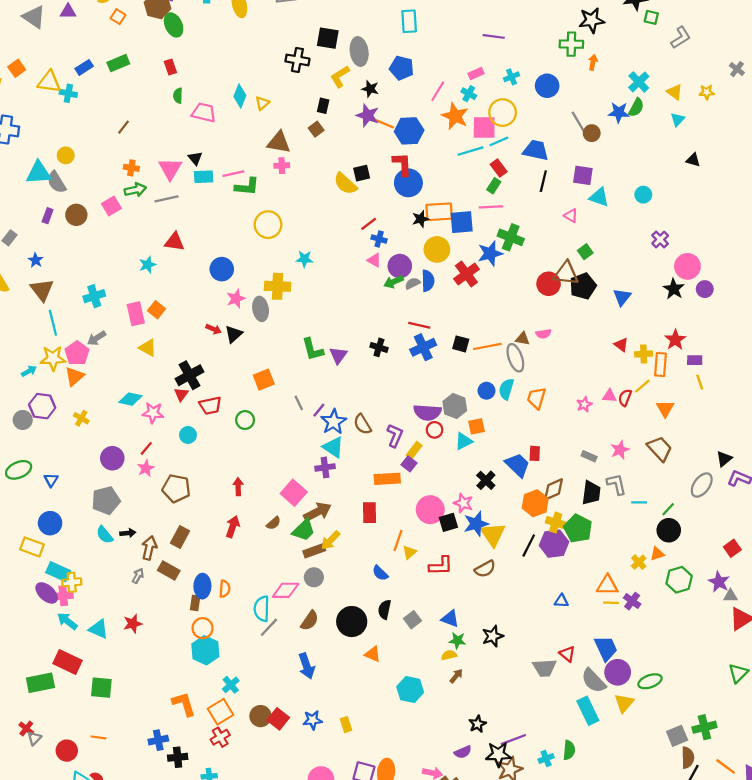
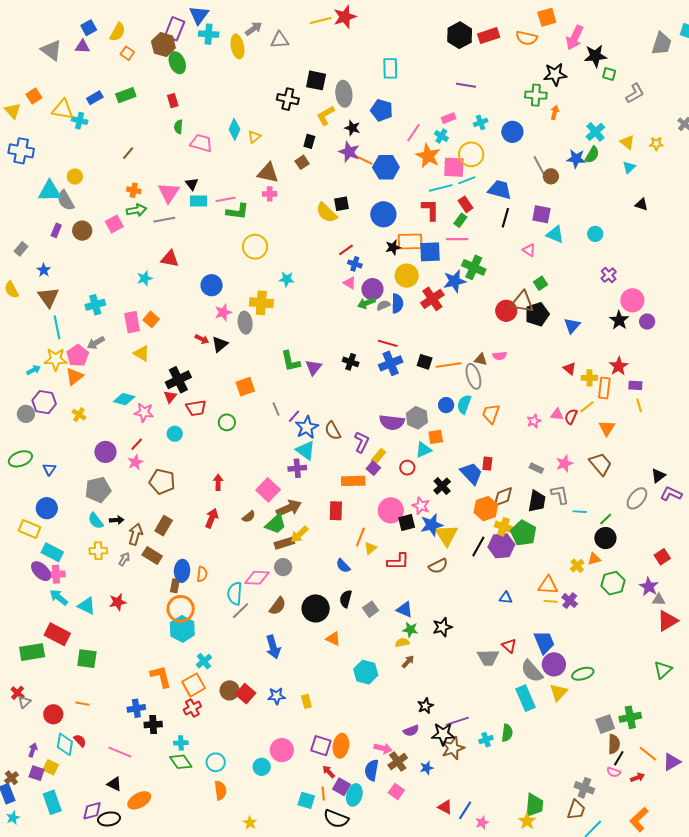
red L-shape: (402, 164) -> (430, 210), moved
red circle: (435, 430) -> (407, 468), moved
yellow cross: (72, 582) -> (98, 551), moved
orange circle: (203, 628) -> (181, 609), size x1.4

